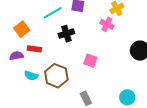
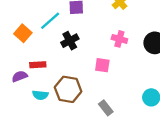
pink cross: (107, 24) -> (119, 39), moved
orange square: (22, 29) -> (23, 33), moved

